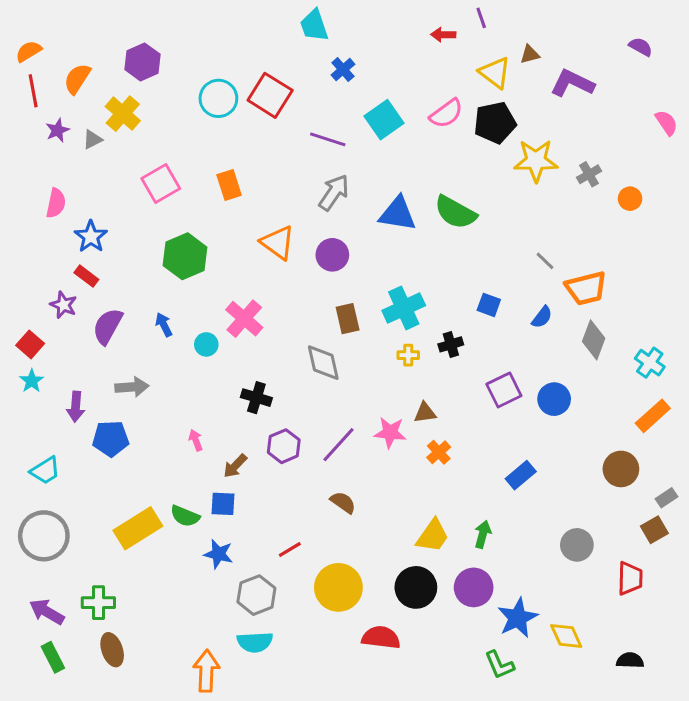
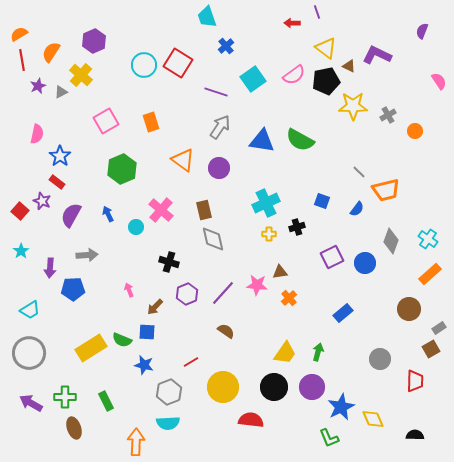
purple semicircle: (641, 47) -> (422, 31), turned -98
brown triangle: (530, 54) -> (349, 66), moved, turned 40
brown rectangle: (348, 319) -> (204, 210), moved
gray diamond: (594, 340) -> (391, 241), moved
red square: (30, 344) -> (20, 211), moved
green rectangle: (53, 657) -> (106, 401), moved

